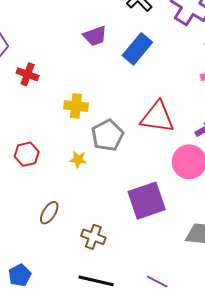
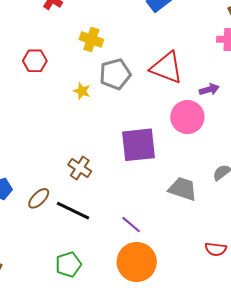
red hexagon: (27, 154) -> (35, 61), moved
brown ellipse: (49, 213) -> (39, 198), moved

